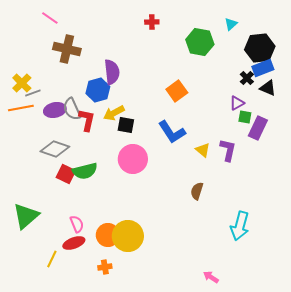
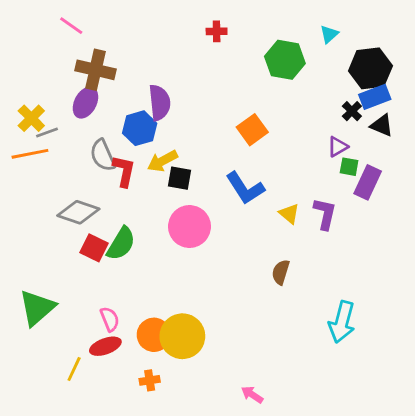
purple ellipse: (55, 110) -> (85, 103), moved, turned -50
green semicircle: (85, 171) -> (121, 244), turned -45
pink arrow: (211, 277) -> (252, 395), moved

